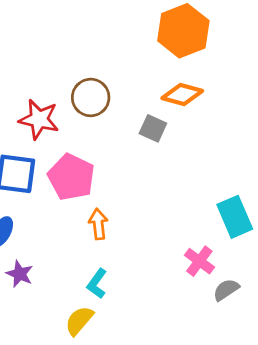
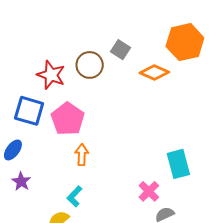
orange hexagon: (183, 31) -> (185, 42), moved
gray square: (153, 128) -> (120, 50), moved

